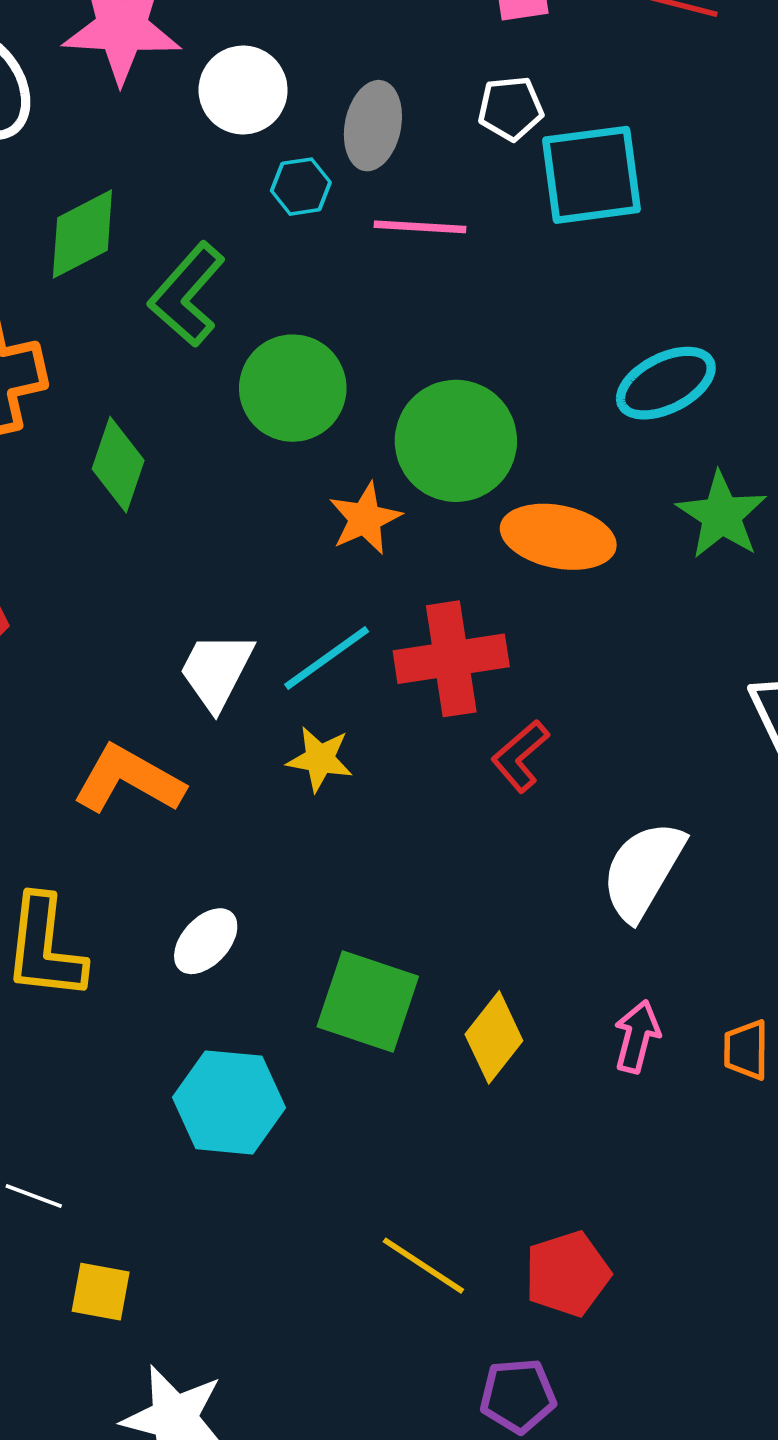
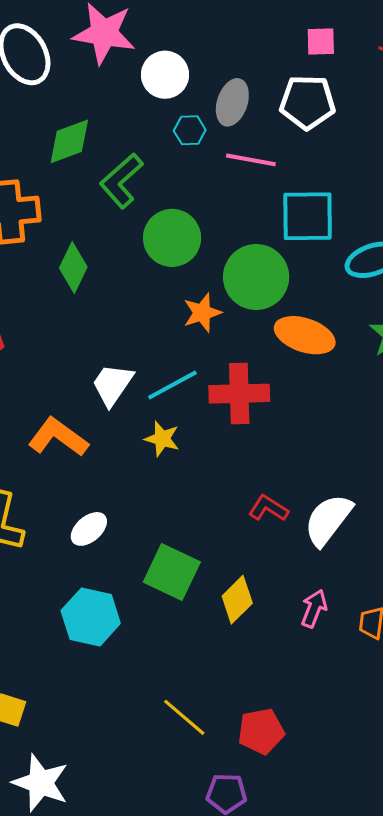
white pentagon: (511, 108) -> (307, 102), size x1.6
cyan square: (591, 175) -> (308, 216), moved
red L-shape: (520, 756) -> (268, 508), moved, turned 66

